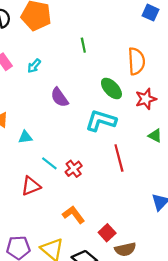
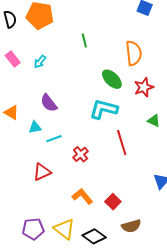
purple semicircle: (59, 97) -> (49, 103), moved
cyan line: (49, 163) -> (54, 139), moved, turned -56
red square: (107, 233) -> (113, 202), moved

